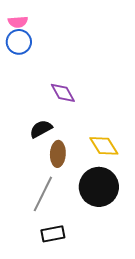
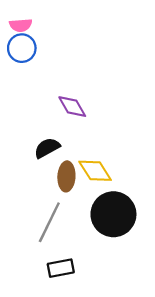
yellow diamond: (104, 146) -> (95, 171), moved

